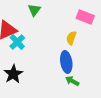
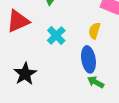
cyan cross: (17, 42) -> (56, 35), moved

